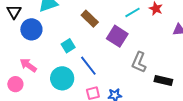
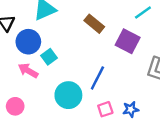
cyan square: (68, 46) -> (49, 57), moved
pink arrow: (28, 65) -> (28, 71), moved
blue line: (88, 66) -> (97, 78), turned 70

